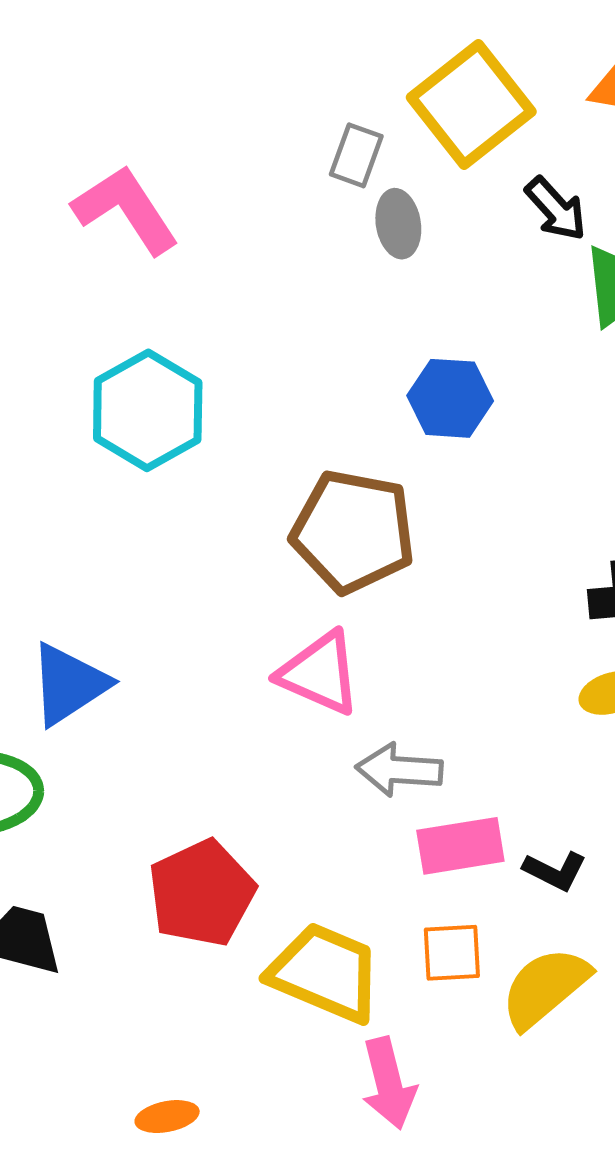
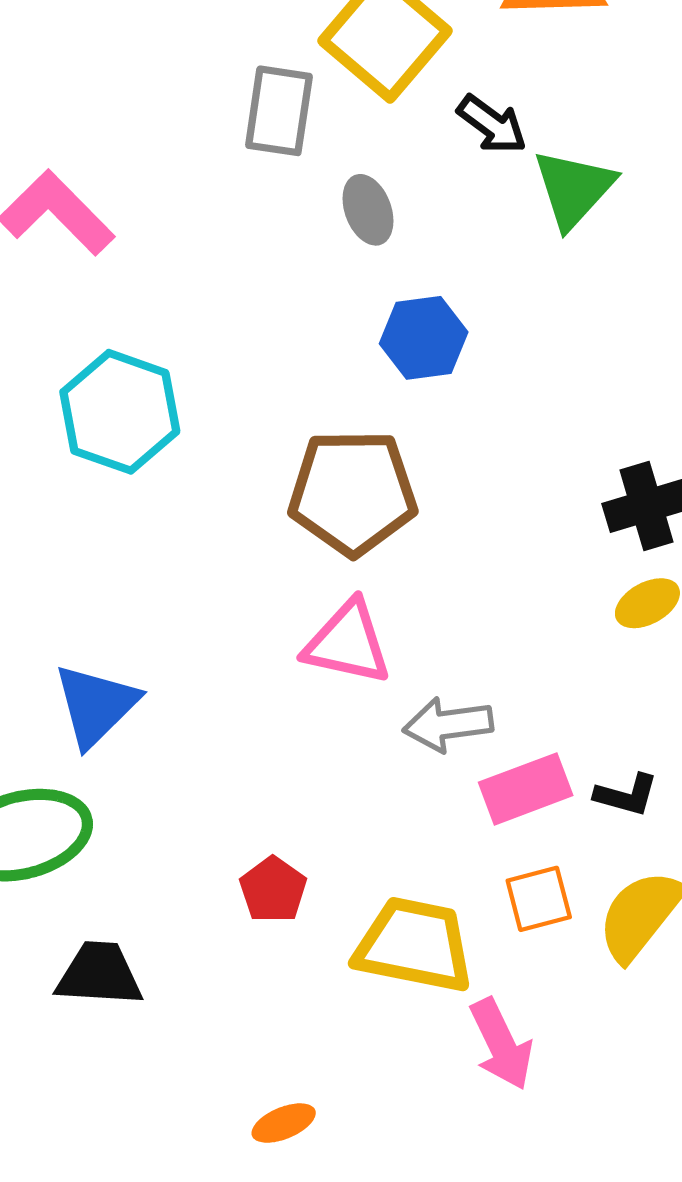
gray rectangle: (356, 155) -> (279, 111), size x1.4
gray ellipse: (398, 224) -> (368, 210), moved
red pentagon: (202, 893) -> (273, 890), size x0.6

